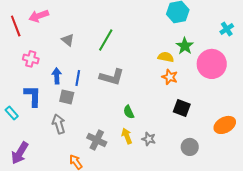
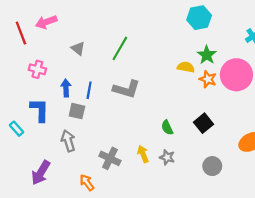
orange star: (170, 77) -> (208, 79), moved
black square: (182, 108) -> (203, 123), turned 30
green semicircle: (129, 112) -> (167, 128), moved
purple arrow: (20, 153) -> (41, 173), moved

